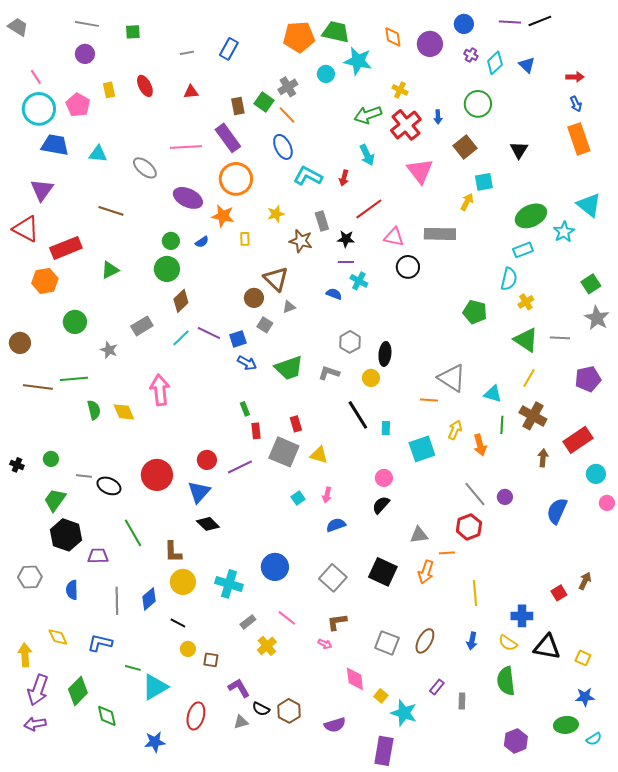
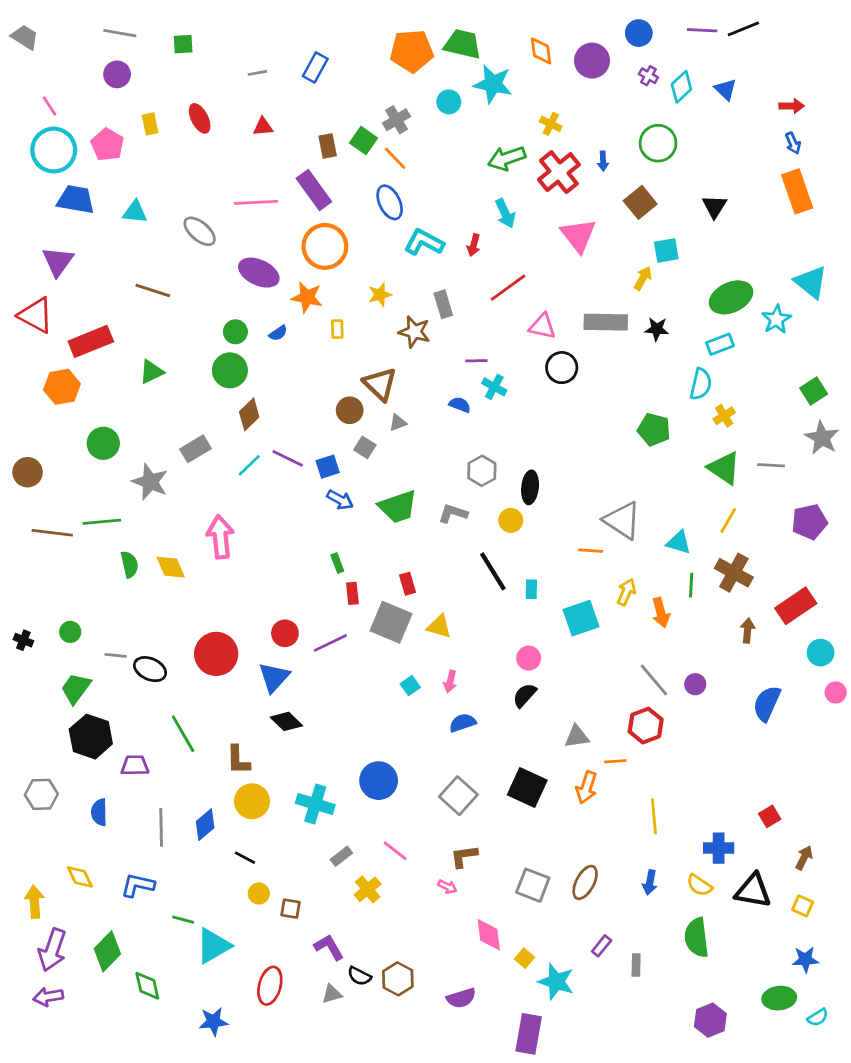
black star: (346, 239) -> (657, 329), moved
gray star: (109, 350) -> (150, 482), size x1.5
brown arrow: (585, 581) -> (804, 858), moved

